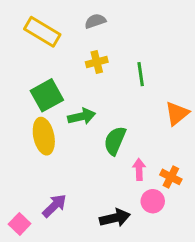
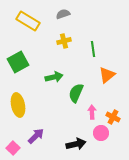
green square: (47, 95) -> (18, 62), moved
orange triangle: (177, 113) -> (107, 75), moved
yellow ellipse: (44, 136) -> (18, 105), moved

